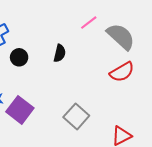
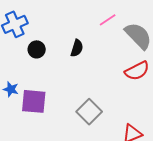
purple square: (20, 110) -> (34, 101), turned -36

